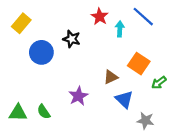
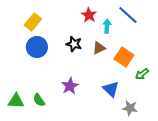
yellow rectangle: (21, 23) -> (33, 22), moved
black star: (72, 39) -> (74, 44), moved
brown triangle: (111, 77) -> (99, 48), moved

